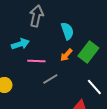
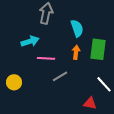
green rectangle: (88, 52) -> (98, 49), turned -30
orange arrow: (66, 55) -> (76, 52), turned 144

